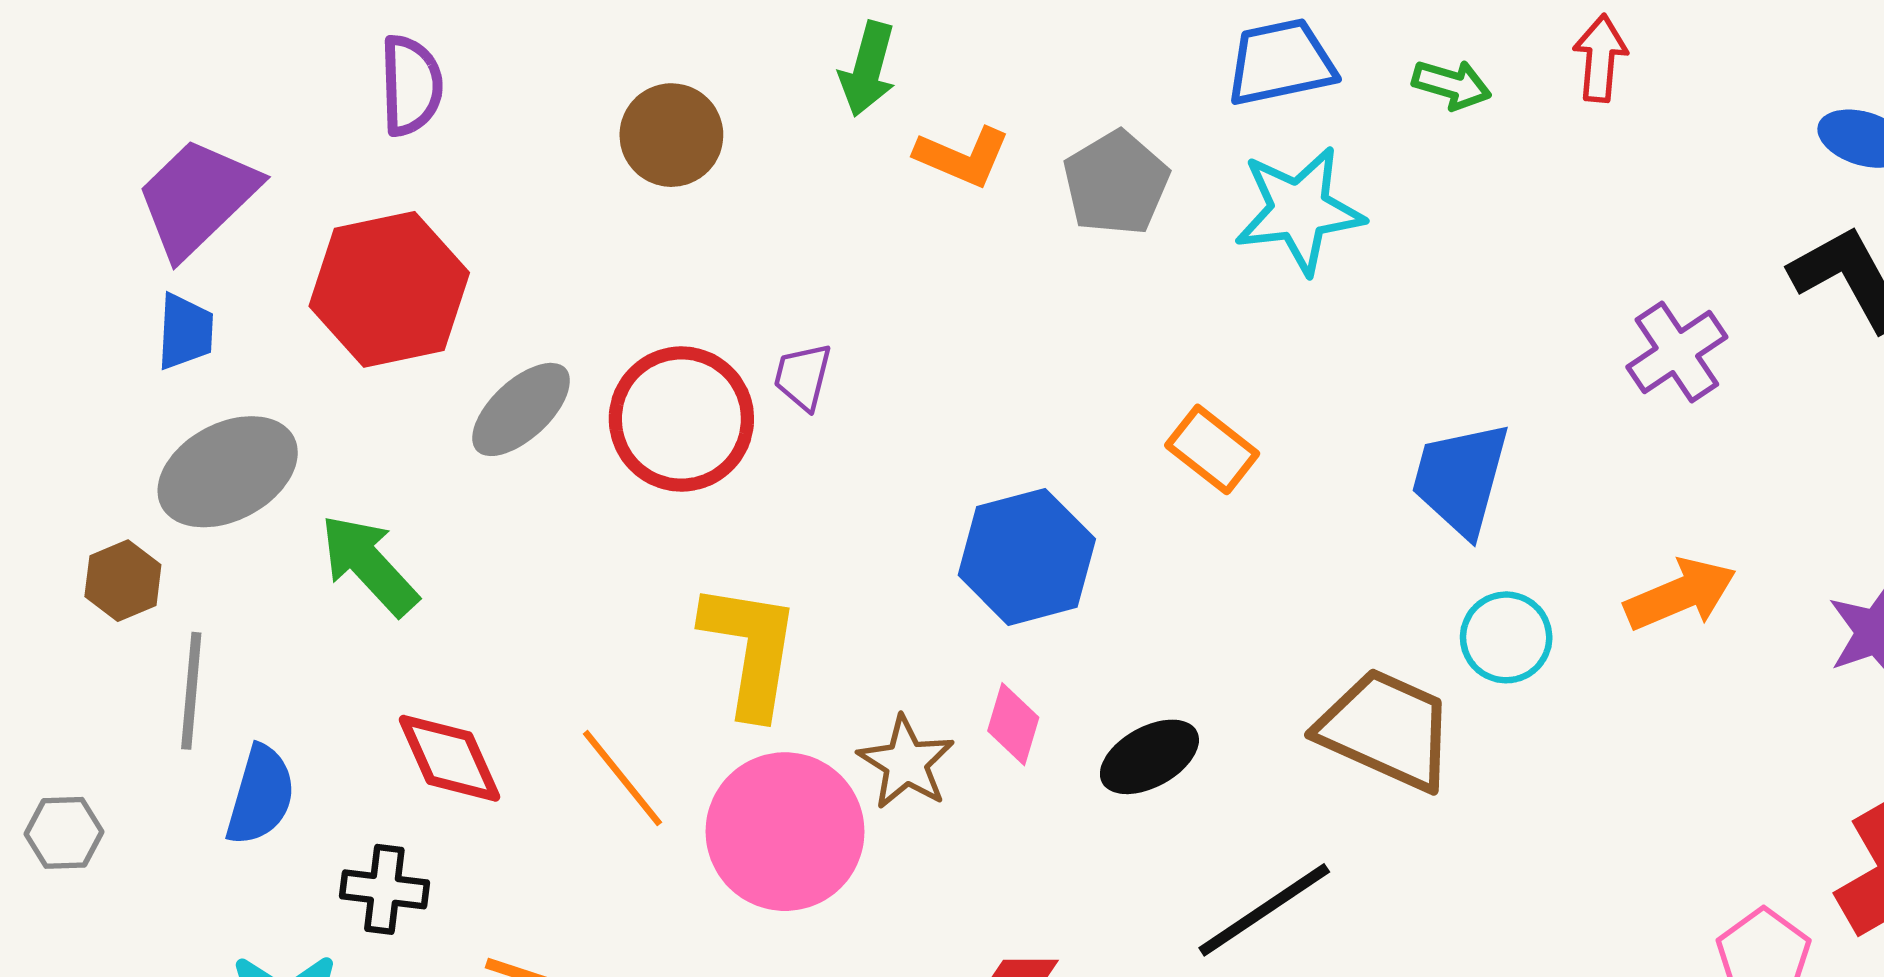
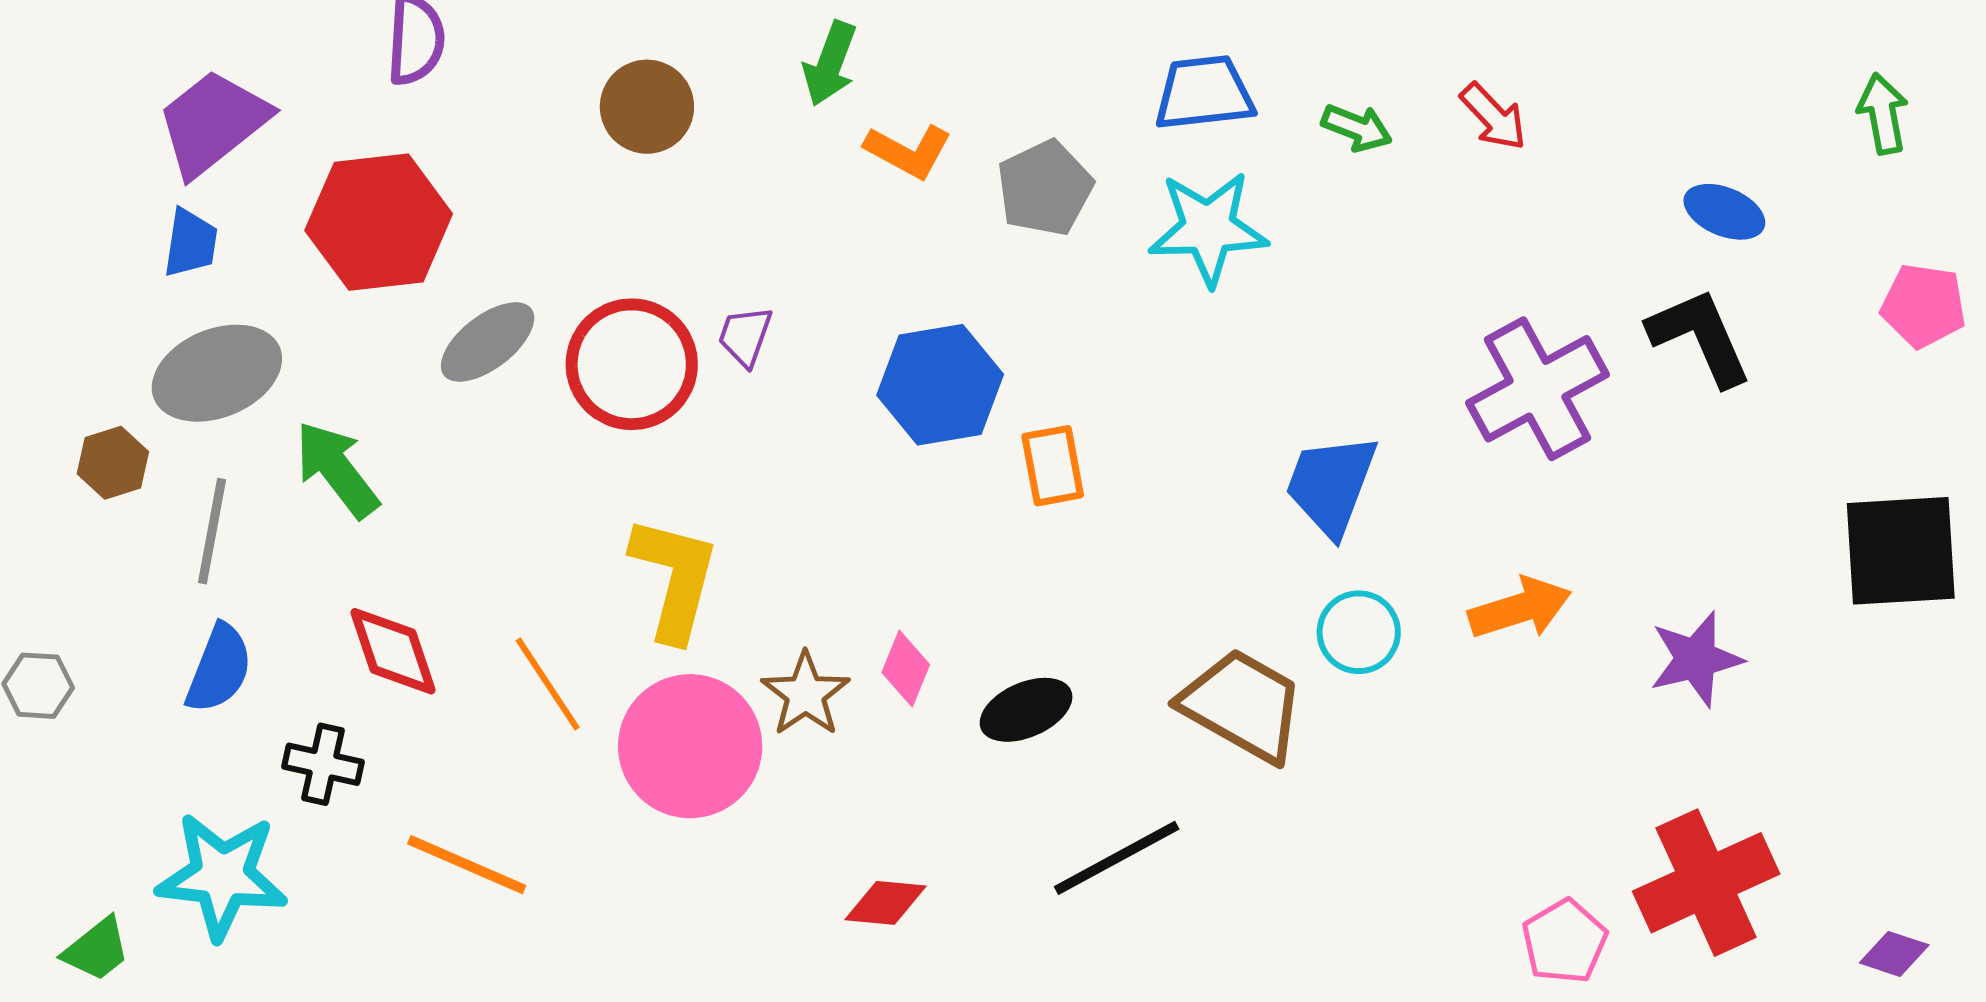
red arrow: (1600, 58) -> (1493, 117), turned 126
purple cross: (1677, 352) -> (1538, 389), size x1.5
orange rectangle: (1212, 449) -> (1053, 466), moved, turned 36
blue hexagon: (1027, 557) -> (940, 385), moved
gray line: (191, 691) -> (212, 531), moved

